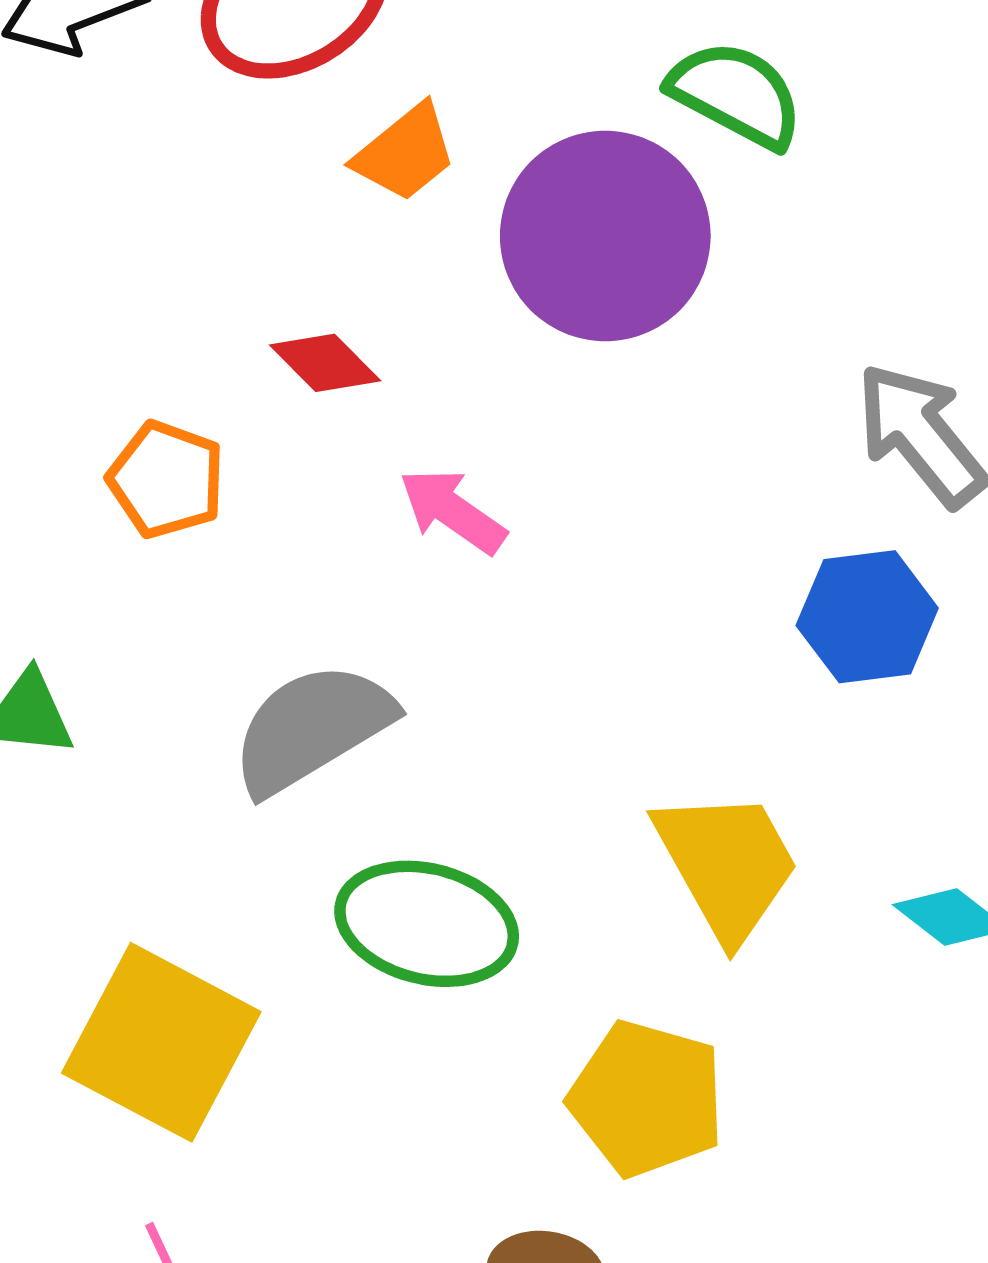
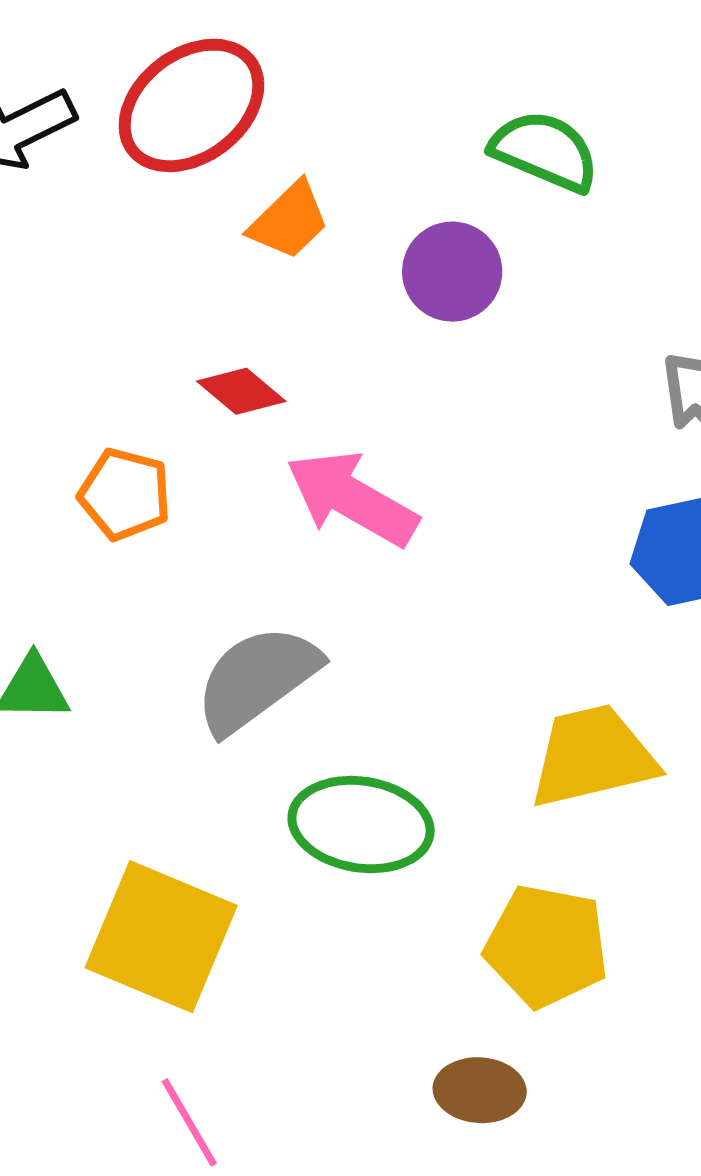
purple circle: (605, 236) -> (452, 272), size x0.6
pink arrow: (453, 511) -> (352, 498), size x1.5
yellow trapezoid: (727, 864) -> (593, 756), turned -69

